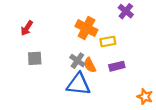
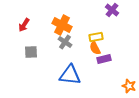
orange cross: (86, 28) -> (62, 25), moved
gray cross: (77, 61) -> (65, 42), moved
orange semicircle: (90, 65) -> (95, 48), moved

